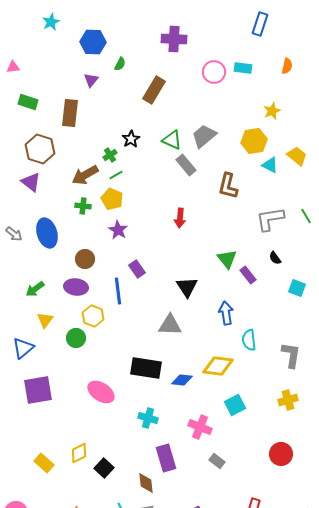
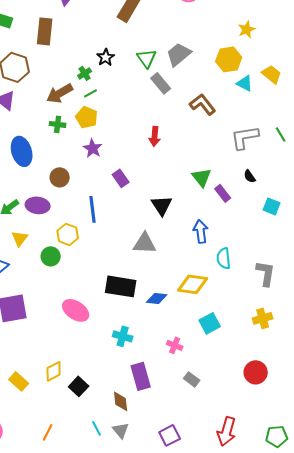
green triangle: (172, 140) -> (147, 58), turned 30
brown L-shape: (228, 186) -> (203, 104), turned 128
purple rectangle: (137, 269) -> (121, 178), moved
purple ellipse: (76, 287) -> (38, 205), moved
pink cross: (200, 427) -> (175, 345), size x0.7

